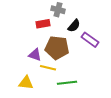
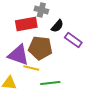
red rectangle: (43, 24) -> (26, 24), size x1.5
purple triangle: (35, 55) -> (18, 55), size x1.6

